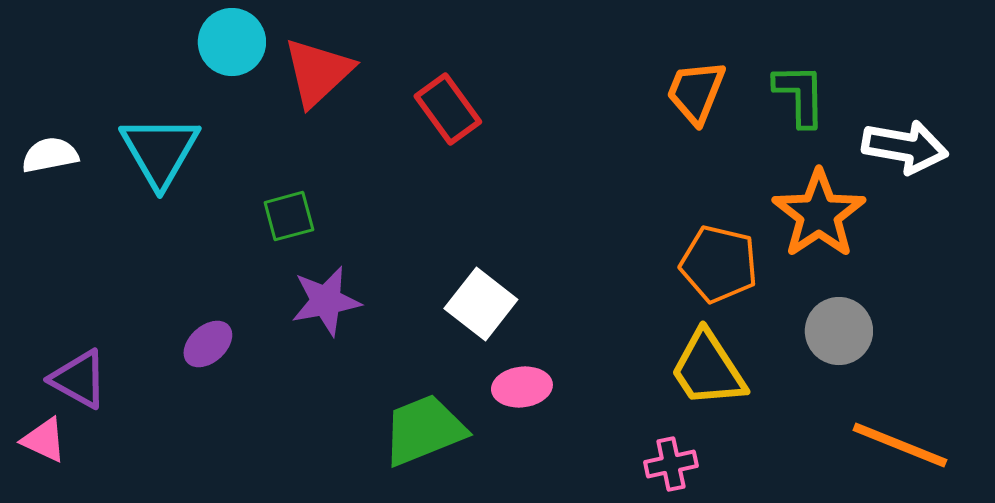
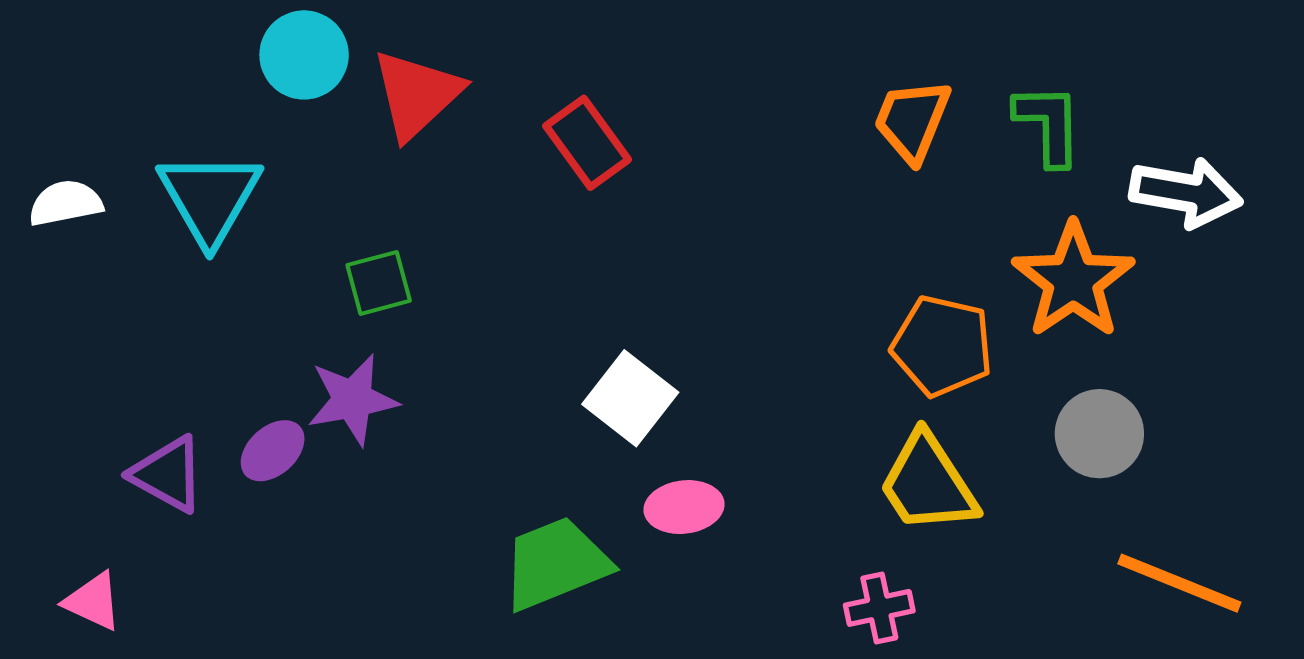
purple star: (326, 301) -> (352, 400), moved
purple triangle: (79, 379) -> (168, 474), moved
pink triangle: (44, 440) -> (93, 601), moved

